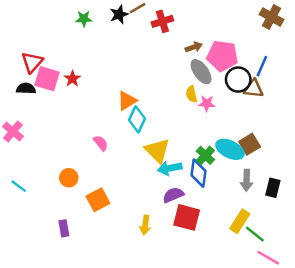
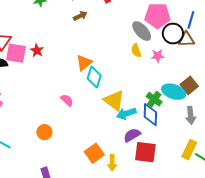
brown arrow: (194, 47) -> (80, 16), moved
pink star: (207, 103) -> (158, 56), moved
orange square: (98, 200) -> (94, 153), moved

